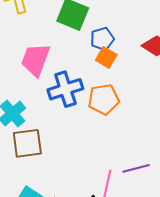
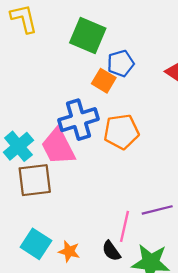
orange square: (106, 57) -> (104, 81), moved
pink trapezoid: (36, 60) -> (58, 147), moved, turned -48

